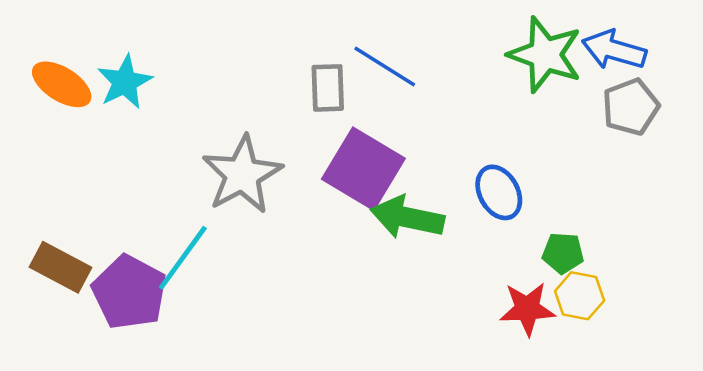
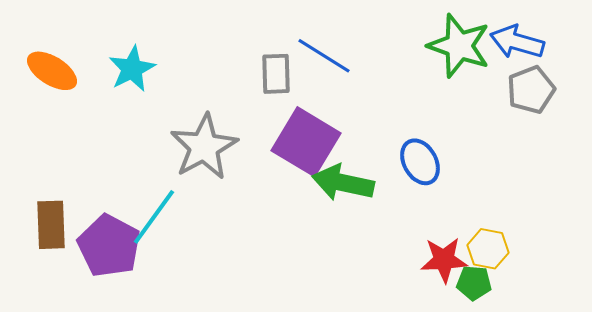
cyan star: (125, 82) -> (132, 69), moved
green pentagon: (563, 253) -> (474, 283), moved
brown rectangle: (60, 267) -> (51, 225), turned 60

